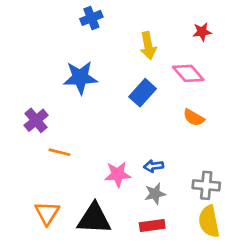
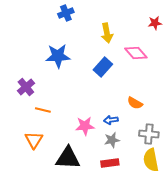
red star: (202, 32) -> (155, 23), moved
orange semicircle: (194, 118) -> (135, 103), moved
orange triangle: (47, 213) -> (34, 140), moved

